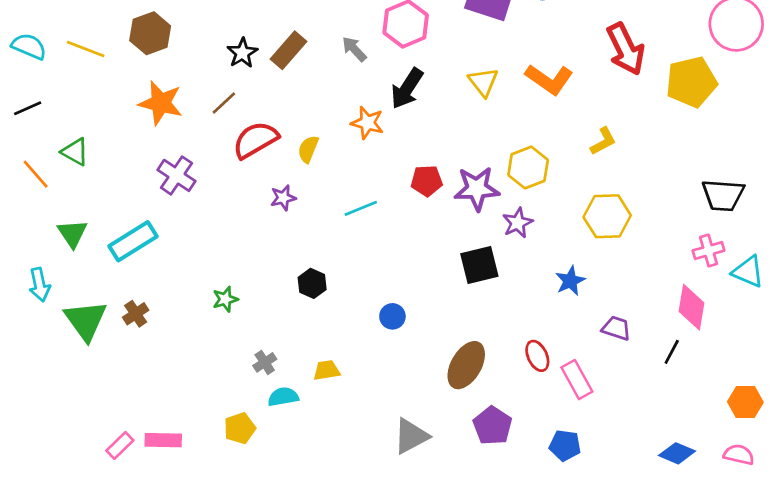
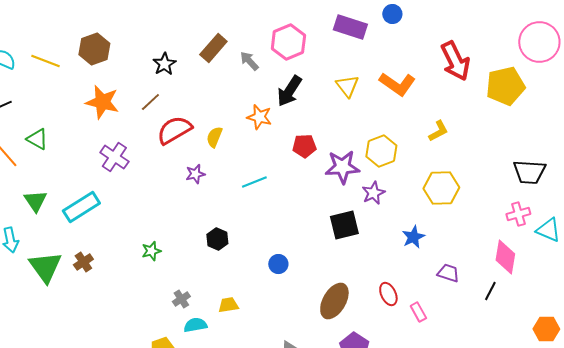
brown rectangle: (288, 50) -> (213, 48), moved
red pentagon: (427, 181) -> (304, 146), moved
pink rectangle: (577, 380) -> (418, 312), size x0.7

